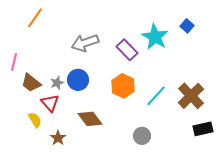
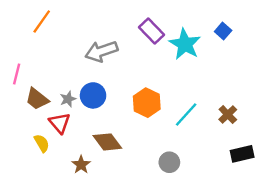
purple rectangle: (127, 50) -> (151, 31), moved
brown cross: (191, 96) -> (228, 115), size x0.6
brown star: (58, 138) -> (81, 165), moved

